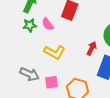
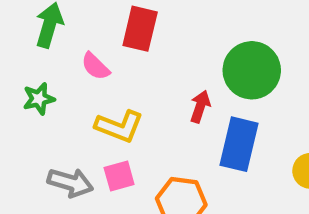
green star: (30, 25) -> (39, 99), moved
pink square: (52, 82) -> (119, 176), moved

